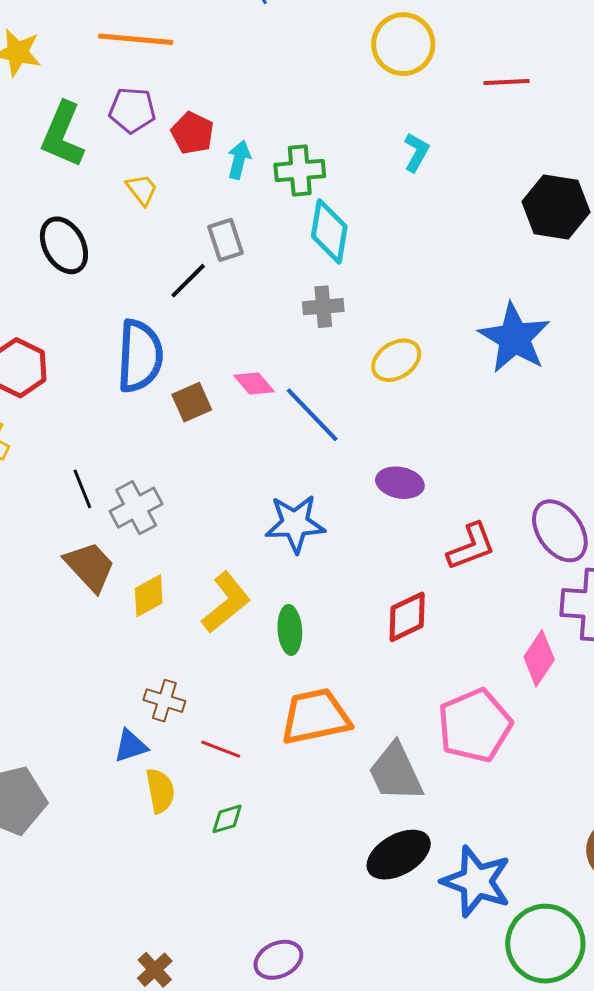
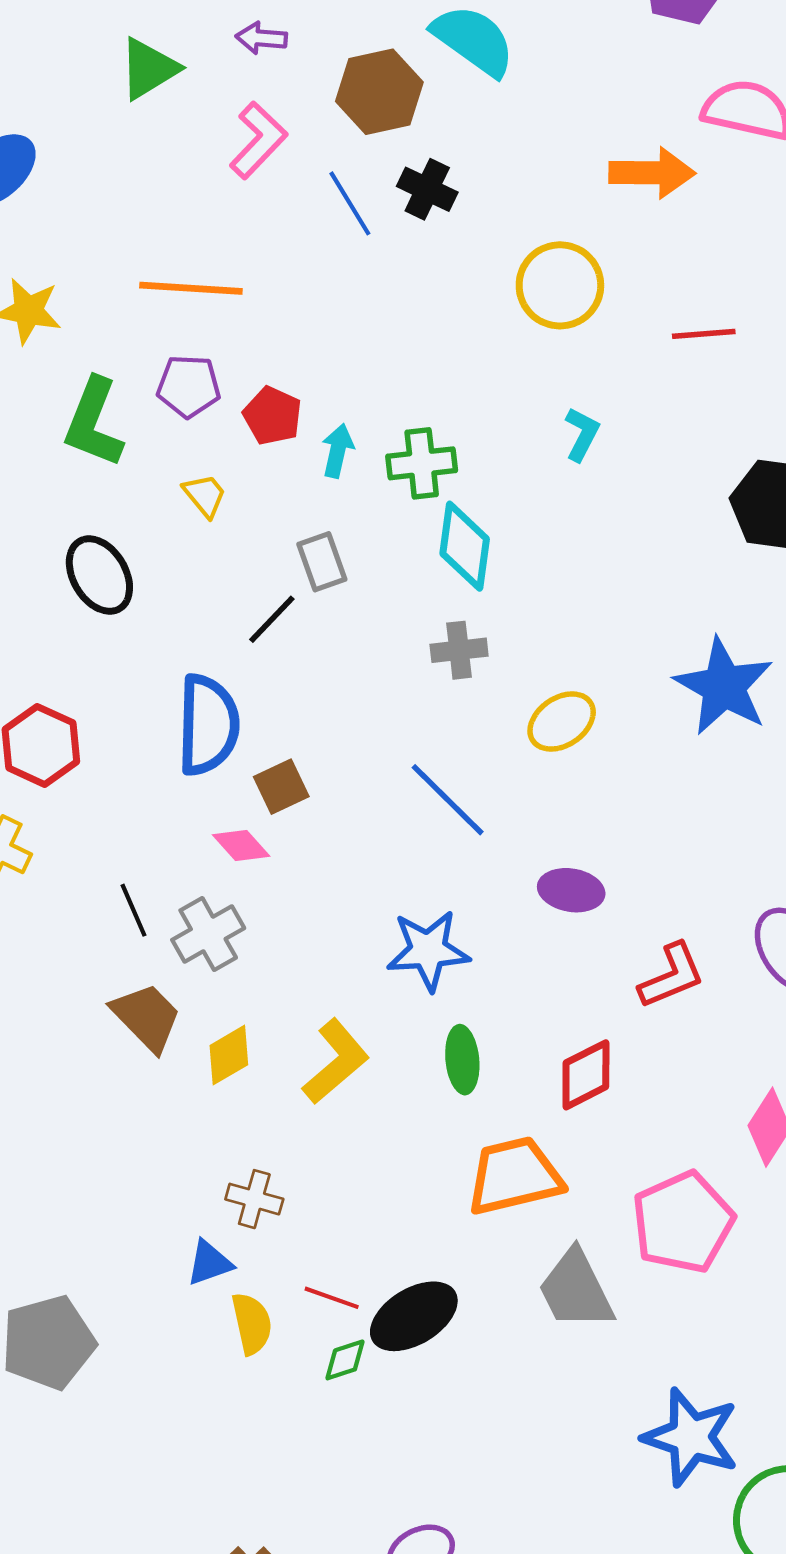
pink diamond: (254, 384) -> (241, 846), moved
green ellipse: (290, 630) -> (462, 1060), moved
orange trapezoid: (315, 717) -> (514, 1176), moved
red line: (221, 749) -> (332, 1298), moved
black ellipse: (399, 855) -> (414, 1316), moved

